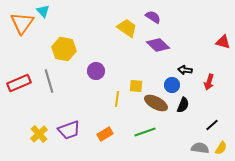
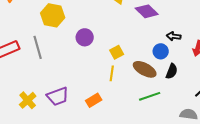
yellow square: (136, 86) -> (117, 52), moved, turned -32
yellow line: (117, 99) -> (112, 73), moved
green line: (145, 132) -> (150, 96), moved

